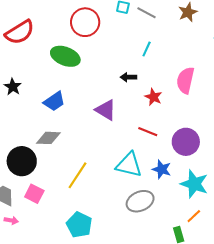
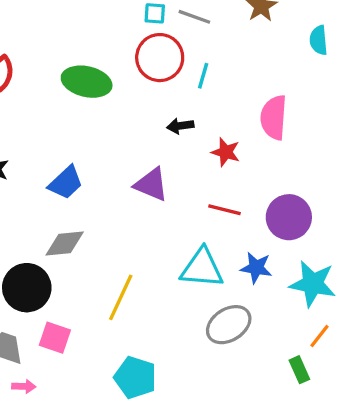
red circle: (85, 22) -> (160, 58), moved
green ellipse: (65, 56) -> (87, 82), moved

